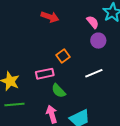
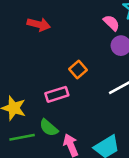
red arrow: (50, 17) -> (39, 24), moved
green semicircle: (59, 91) -> (49, 128), moved

